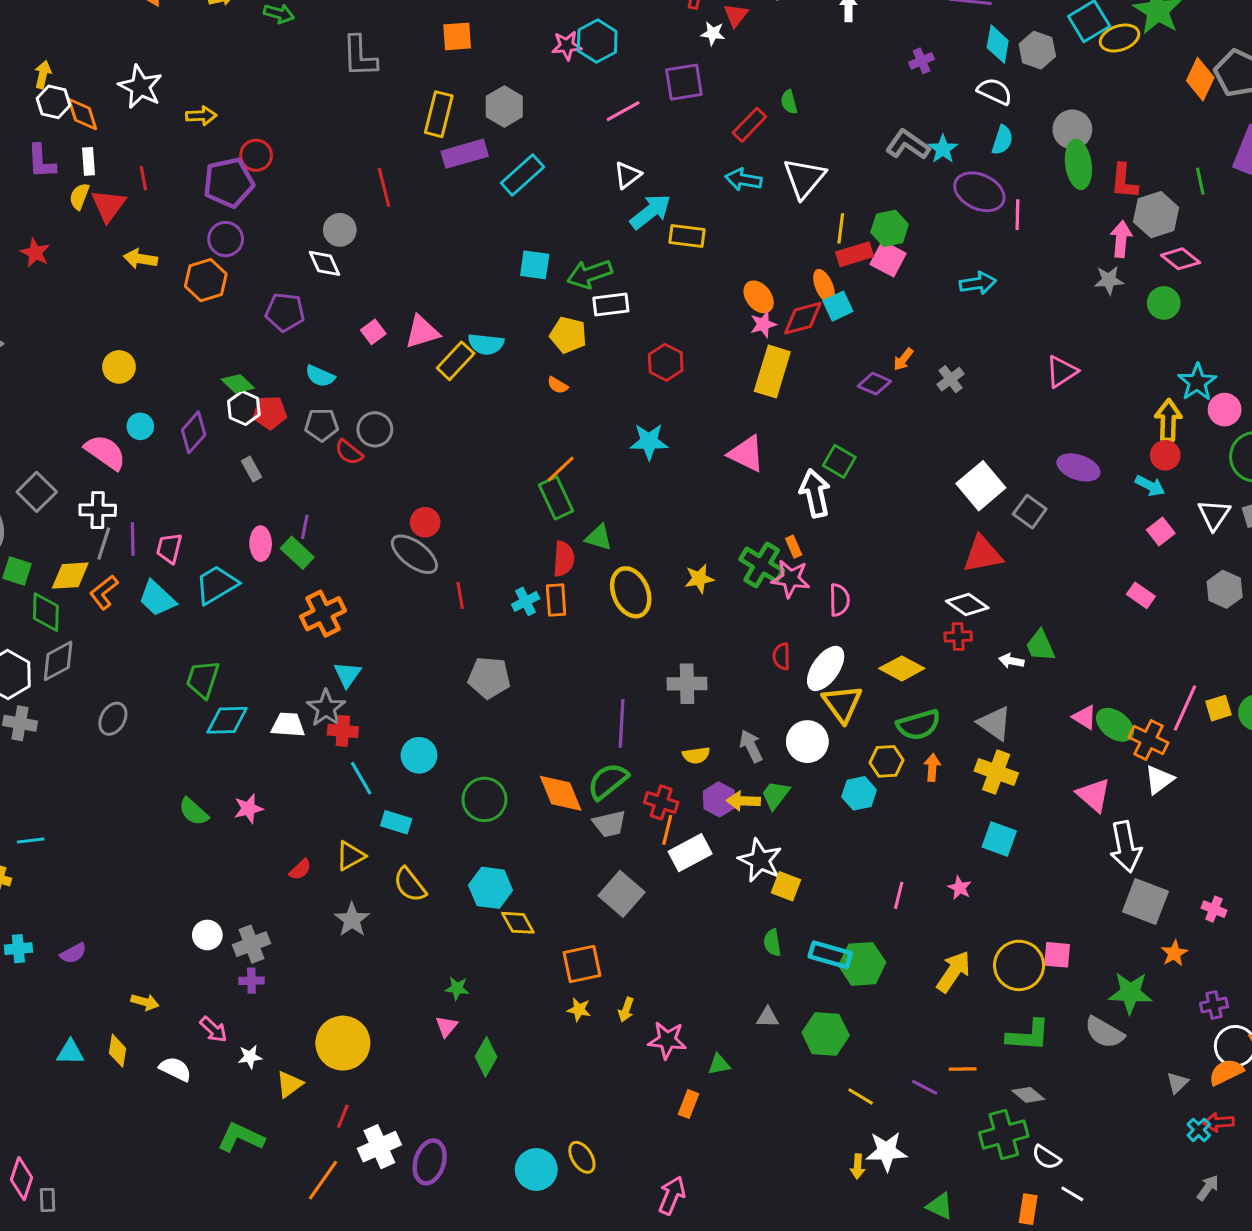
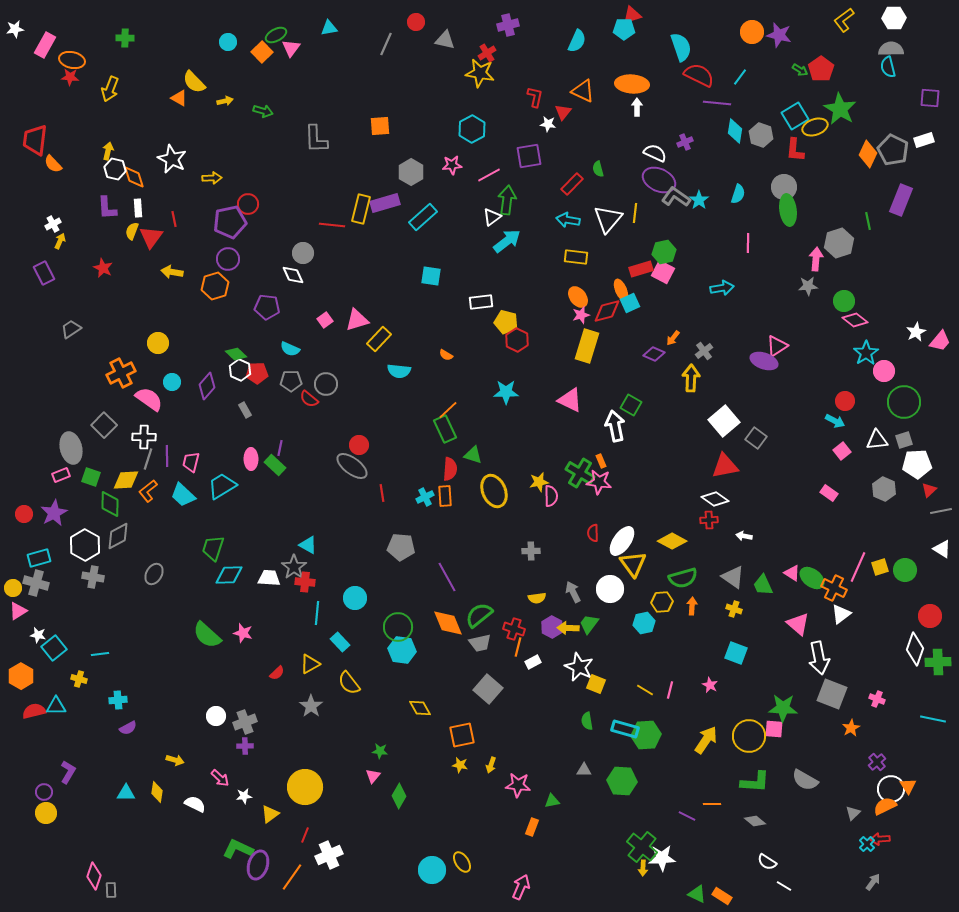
pink star: (567, 46) -> (452, 165), moved
white semicircle: (995, 91) -> (655, 153), moved
yellow rectangle: (439, 114) -> (361, 209), moved
red L-shape: (1124, 181) -> (795, 150), moved
red line: (384, 187) -> (332, 225), turned -70
purple ellipse: (979, 192) -> (659, 180), moved
yellow line: (841, 228) -> (635, 213), moved
yellow rectangle: (687, 236) -> (576, 257), moved
pink diamond: (1180, 259) -> (855, 320), moved
green arrow: (590, 274) -> (507, 200), moved, turned 116
yellow pentagon: (568, 335) -> (506, 322), moved
cyan semicircle: (486, 344) -> (399, 371), moved
yellow arrow: (1168, 420) -> (691, 378), moved
purple ellipse: (1078, 467) -> (764, 361), moved
white triangle: (1214, 515) -> (877, 440), turned 50
pink semicircle: (839, 600) -> (551, 496), moved
orange cross: (323, 614) -> (121, 373), moved
green trapezoid: (1040, 646) -> (763, 585), moved
cyan triangle: (347, 675) -> (308, 545), turned -36
gray cross: (687, 684) -> (531, 551), size x0.7
purple line: (622, 723) -> (447, 577), moved, turned -32
yellow cross: (996, 772) -> (734, 609), size x0.6
cyan line: (361, 778) -> (317, 613), turned 35
pink star: (248, 809) -> (243, 633), turned 30
green semicircle: (194, 812) -> (207, 635), size x1.4
cyan rectangle: (396, 822) -> (340, 642), turned 30
white rectangle: (690, 853) -> (533, 662), size x0.6
cyan hexagon: (491, 888) -> (402, 650), moved
cyan cross: (18, 949) -> (118, 700), moved
green star: (1130, 993) -> (783, 708), moved
purple cross: (1214, 1005) -> (877, 762), turned -30
yellow line: (861, 1096) -> (645, 690), moved
green cross: (1004, 1134) -> (642, 847), moved, turned -36
purple ellipse: (430, 1162) -> (258, 865), moved
orange rectangle: (1028, 1209) -> (722, 896), moved, turned -66

